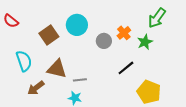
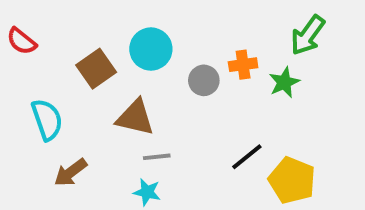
orange cross: (124, 33) -> (243, 65), turned 32
black line: (126, 68) -> (247, 157), moved
brown triangle: (57, 69) -> (135, 118), moved

